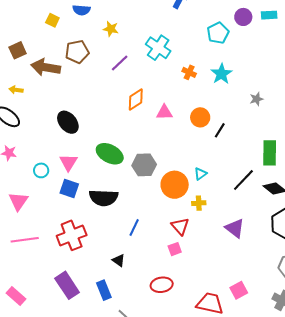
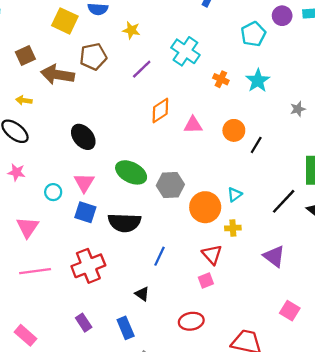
yellow square: (52, 20) -> (65, 21), size x1.6
purple rectangle: (67, 285) -> (84, 323), size x0.6
pink square: (239, 290) -> (290, 311), moved, turned -30

